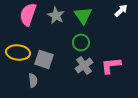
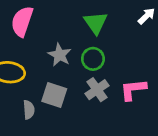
gray star: (56, 15) -> (60, 55), moved
gray square: (44, 59) -> (54, 95), moved

